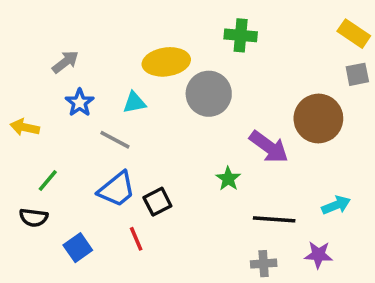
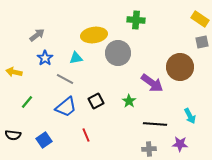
black square: (157, 202) -> (96, 101), moved
cyan arrow: (336, 205) -> (190, 116), turned 84
black semicircle: (34, 218) -> (13, 135), moved
red line: (136, 239) -> (86, 135), moved

